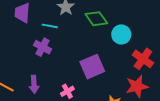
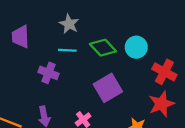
green diamond: (96, 19) -> (103, 48), moved
cyan line: (50, 26) -> (67, 50), moved

